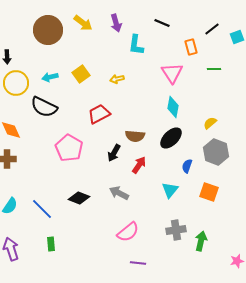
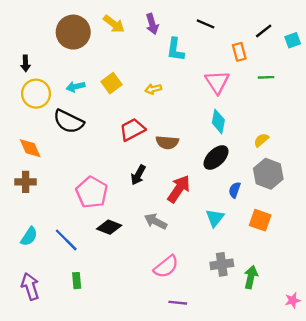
brown semicircle: (135, 136) -> (167, 142), moved
pink pentagon: (69, 148) -> (92, 192), moved
black arrow: (114, 153) -> (138, 175), moved
red arrow: (139, 165) -> (179, 189), size x1.4

